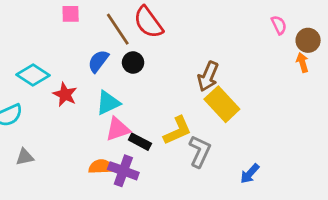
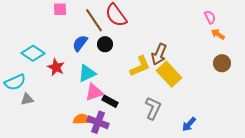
brown circle: (308, 40) -> (222, 63), moved
orange arrow: (302, 62) -> (218, 34), moved, turned -40
yellow L-shape: (177, 131) -> (140, 66), moved
gray triangle: (25, 157) -> (27, 99), moved

